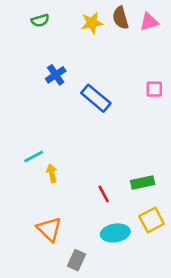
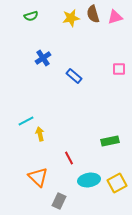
blue rectangle: (96, 98) -> (74, 76), size x0.7
red line: (104, 194) -> (69, 158), moved
yellow square: (152, 220) -> (117, 183), moved

